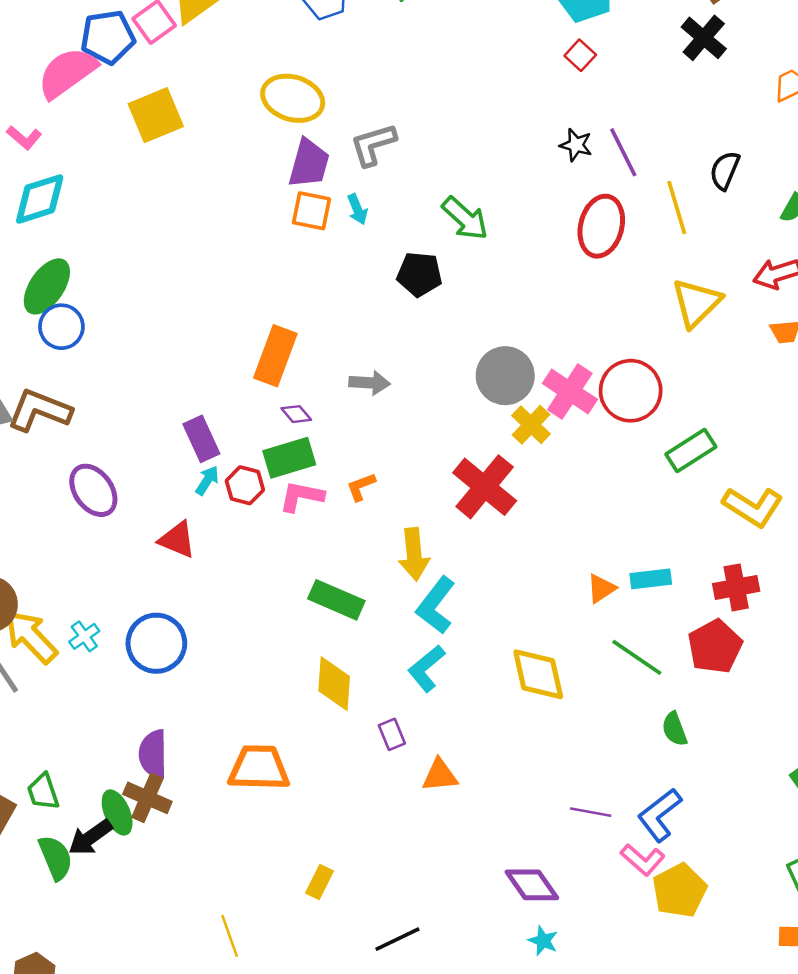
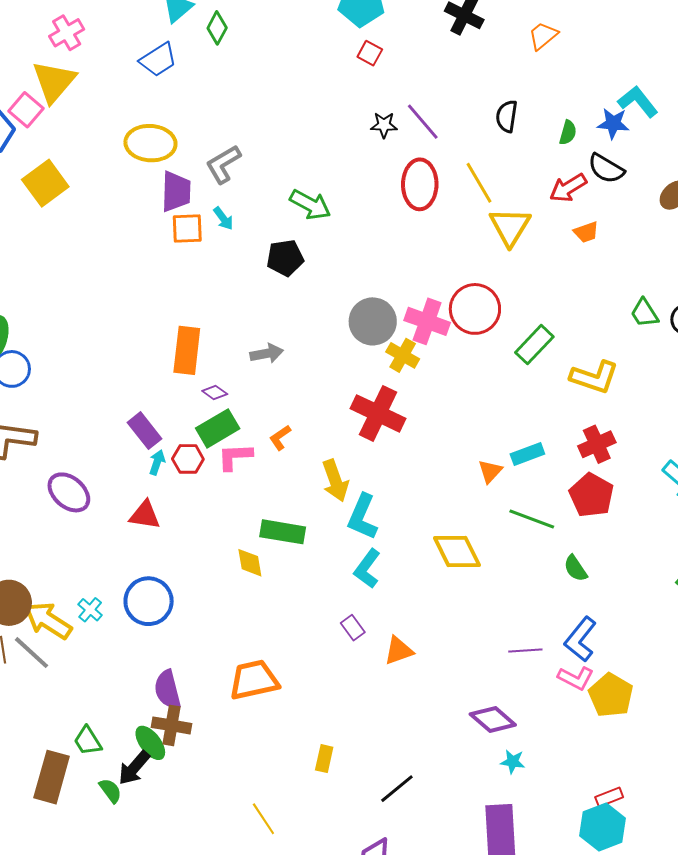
yellow line: (677, 207) -> (479, 183), moved
yellow diamond: (334, 684) -> (250, 563), moved, size x0.7
green semicircle: (56, 858) -> (110, 791), size x0.7

